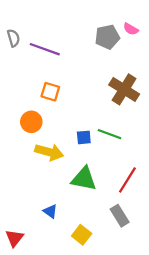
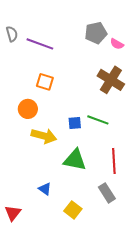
pink semicircle: (131, 29) -> (117, 44), moved
red line: (127, 180) -> (114, 161), turned -35

